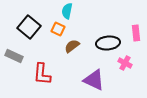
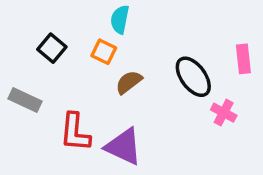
black square: (29, 27) -> (52, 48), size x0.7
black ellipse: (108, 43) -> (193, 77), turned 60
purple triangle: (94, 80) -> (123, 147), moved

